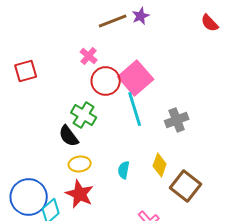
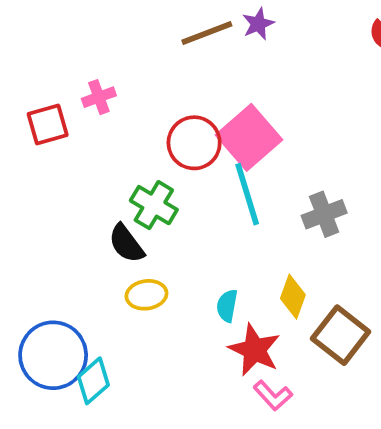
pink cross: (89, 56) -> (99, 97), moved, turned 30
red star: (80, 194) -> (255, 350), moved

